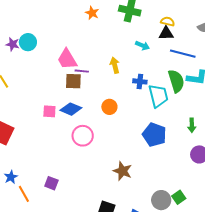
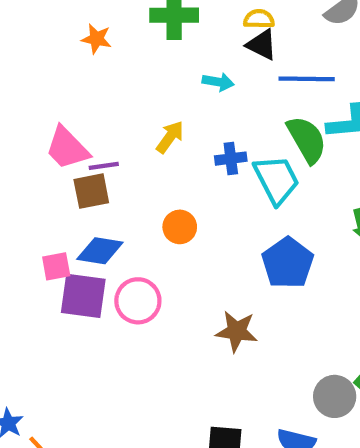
black triangle: (166, 33) -> (262, 45), turned 42
yellow arrow: (115, 65) -> (170, 137), turned 63
blue pentagon: (154, 135) -> (288, 263), turned 30
brown star: (123, 171) -> (237, 331), moved
purple square: (51, 183) -> (83, 296), moved, size x1.6

